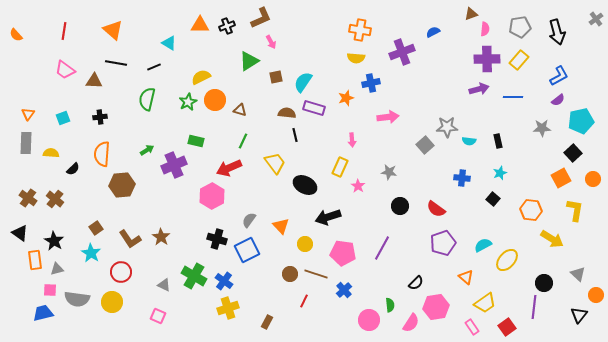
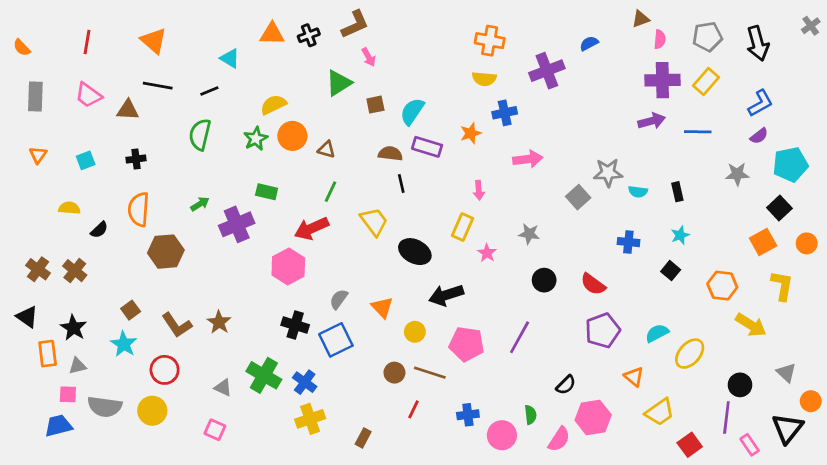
gray rectangle: (26, 143) -> (35, 96), moved
blue cross: (344, 290) -> (468, 415), moved, turned 35
black triangle: (579, 315) -> (788, 428), size x1.4
pink rectangle: (472, 327) -> (750, 445), moved

